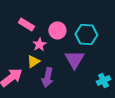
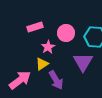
pink rectangle: (26, 24) -> (35, 27), turned -49
purple arrow: (47, 77) -> (56, 80), turned -42

